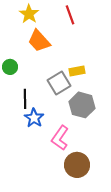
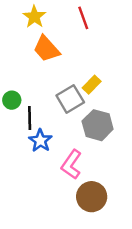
green circle: (10, 67) -> (12, 100), moved
yellow rectangle: (77, 71) -> (92, 85), turned -35

